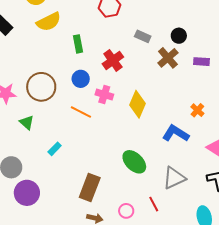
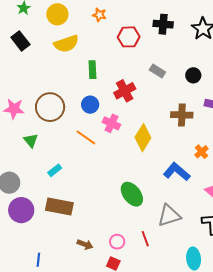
brown cross: (168, 58) -> (182, 115), moved, turned 35
brown rectangle: (90, 187) -> (59, 207), moved, turned 72

